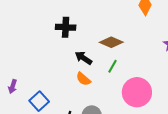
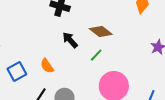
orange semicircle: (83, 79) -> (47, 66), moved

